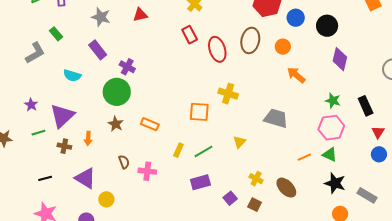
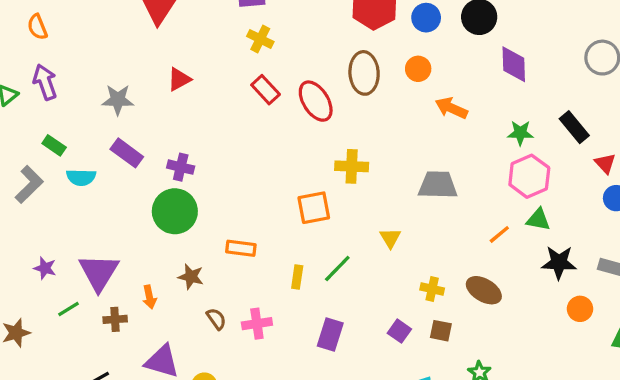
cyan semicircle: (72, 76) -> (81, 177), moved
brown star: (116, 124) -> (191, 277), moved
purple rectangle: (200, 182) -> (330, 334), moved, turned -42

